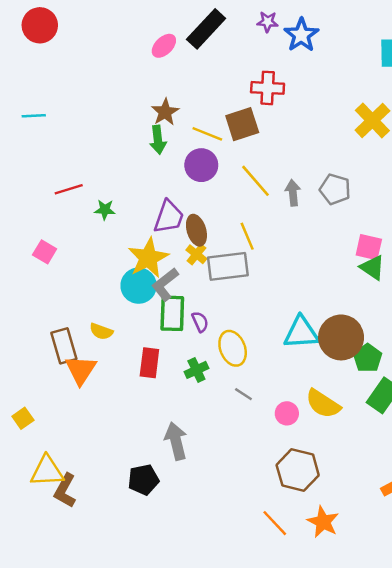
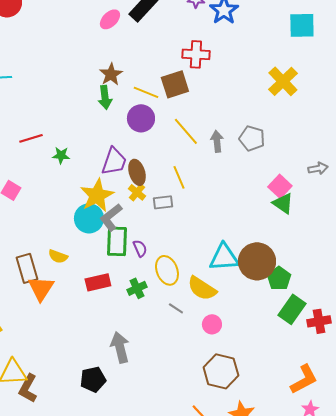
pink square: (369, 247) -> (280, 186), turned 30
gray rectangle: (228, 266) -> (163, 202), size x0.6
red rectangle: (149, 363) -> (98, 282), turned 70
yellow semicircle: (323, 404) -> (202, 288), moved

